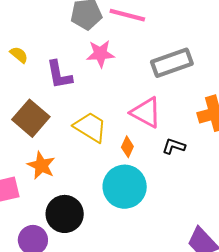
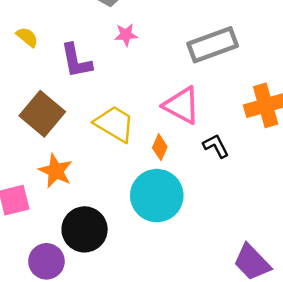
pink star: (100, 54) -> (126, 35), size x0.7
black L-shape: (174, 146) -> (216, 146), turned 45

